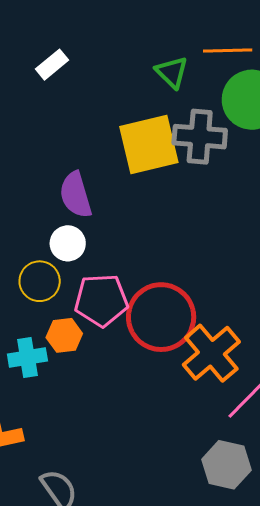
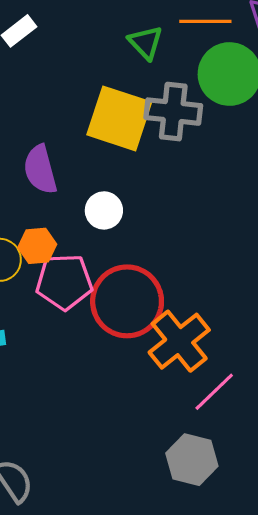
yellow square: (149, 145) -> (119, 118), turned 30
white circle: (68, 243) -> (104, 210), moved
orange hexagon: (64, 335) -> (37, 246), moved

